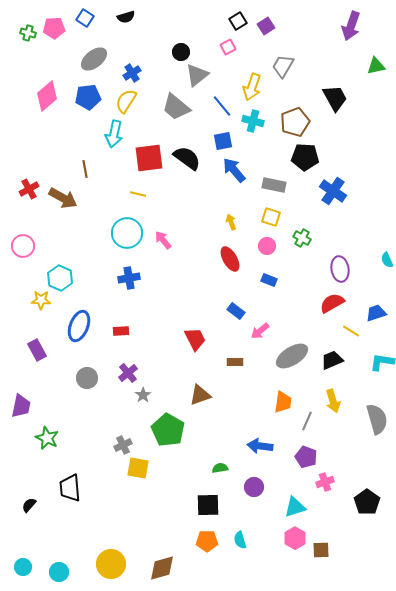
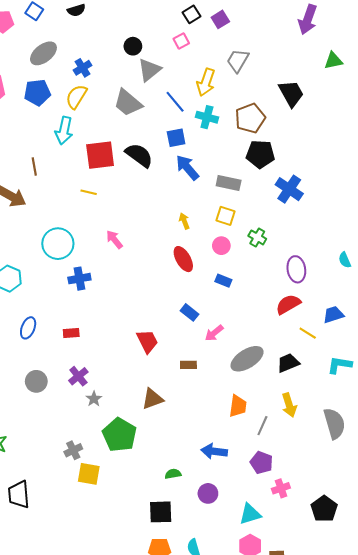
cyan circle: (127, 233) -> (58, 244), moved
blue ellipse: (79, 326) -> (28, 328), size x0.7

